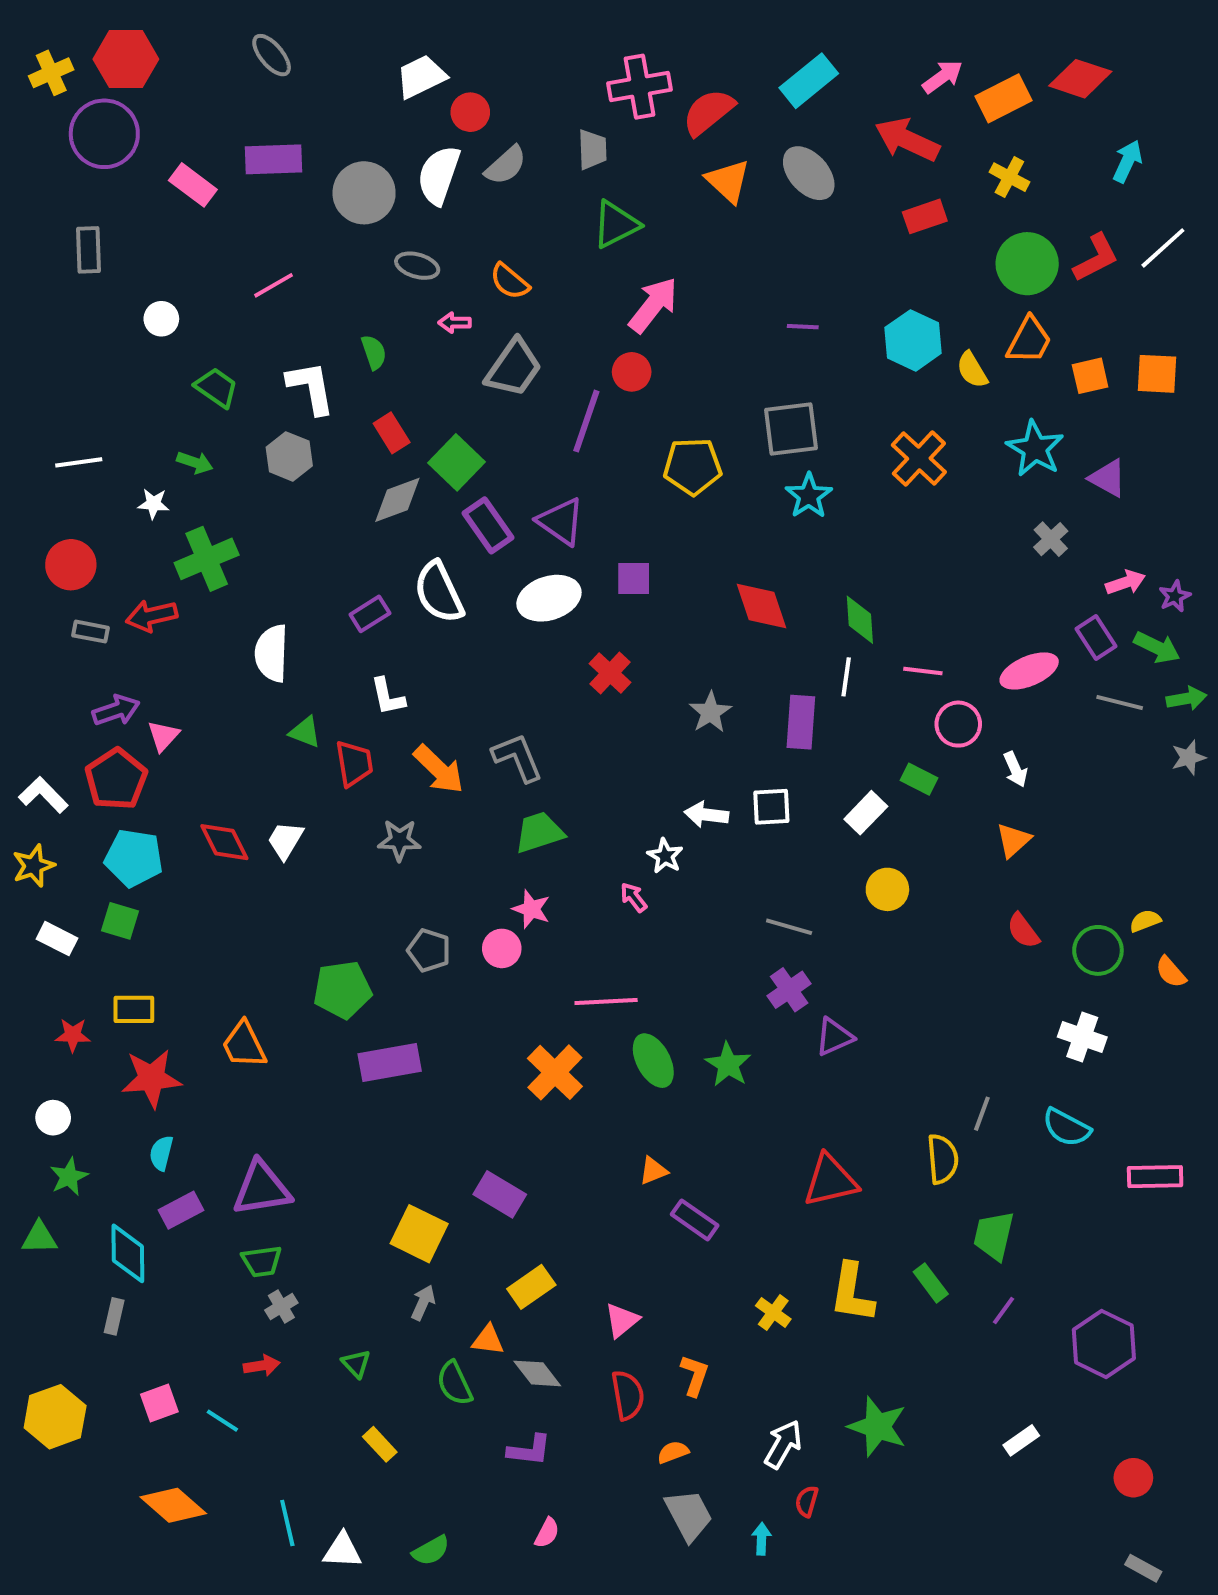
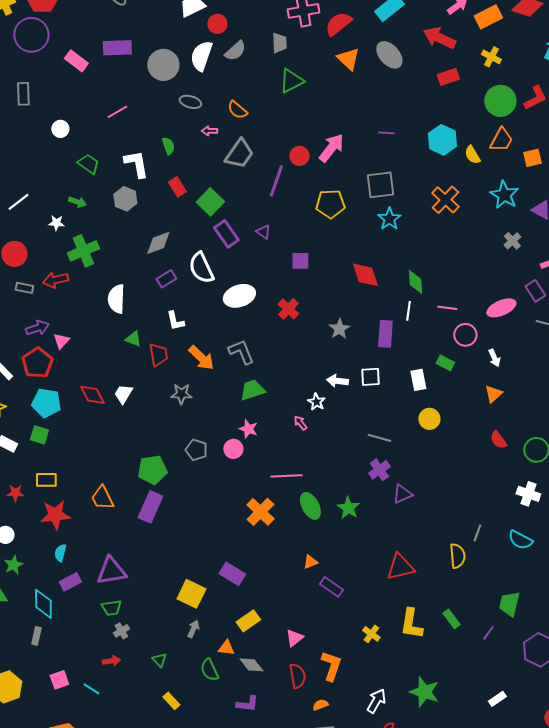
pink arrow: (653, 305) -> (331, 148), moved
white line: (79, 462) -> (18, 202), turned -30
gray diamond: (397, 500) -> (158, 243), moved
purple triangle: (561, 521) -> (263, 232), size x0.6
white ellipse: (549, 598) -> (239, 296), moved
white rectangle: (866, 813) -> (418, 380), turned -55
purple rectangle: (390, 1063) -> (150, 507), moved, turned -56
green trapezoid: (994, 1236) -> (509, 604), moved
orange L-shape: (695, 1375) -> (331, 666), size x1.4

